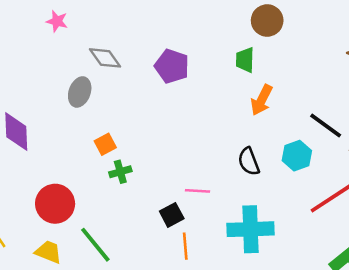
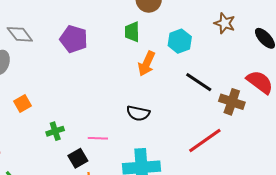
cyan hexagon: (297, 156) -> (180, 41), moved
black semicircle: (249, 162) -> (138, 113), turned -55
green cross: (120, 172) -> (55, 131), moved

